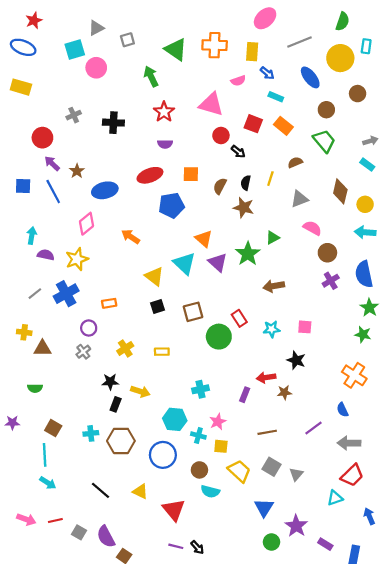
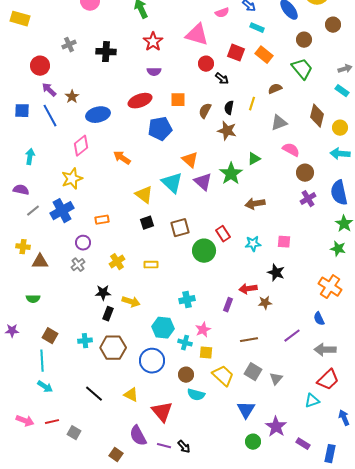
purple semicircle: (46, 255) -> (21, 190), moved
purple semicircle: (106, 537) -> (138, 436), moved

